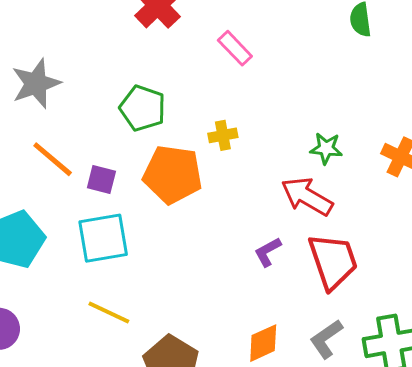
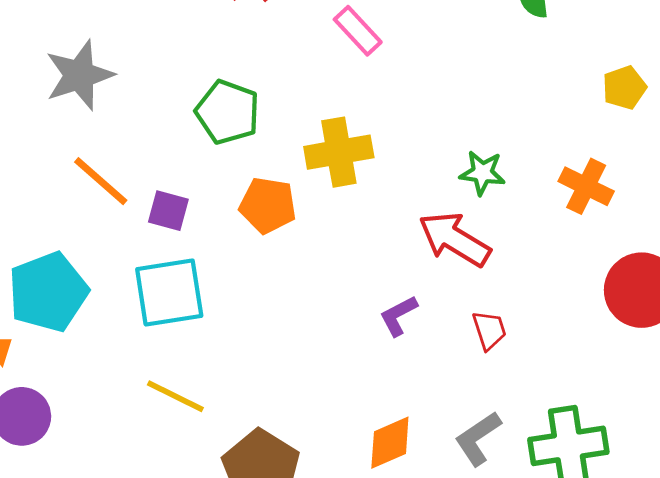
yellow cross: (223, 135) -> (339, 152), size x1.6
orange pentagon: (173, 174) -> (268, 205), size x0.7
red trapezoid: (333, 261) -> (489, 330), size x0.5

